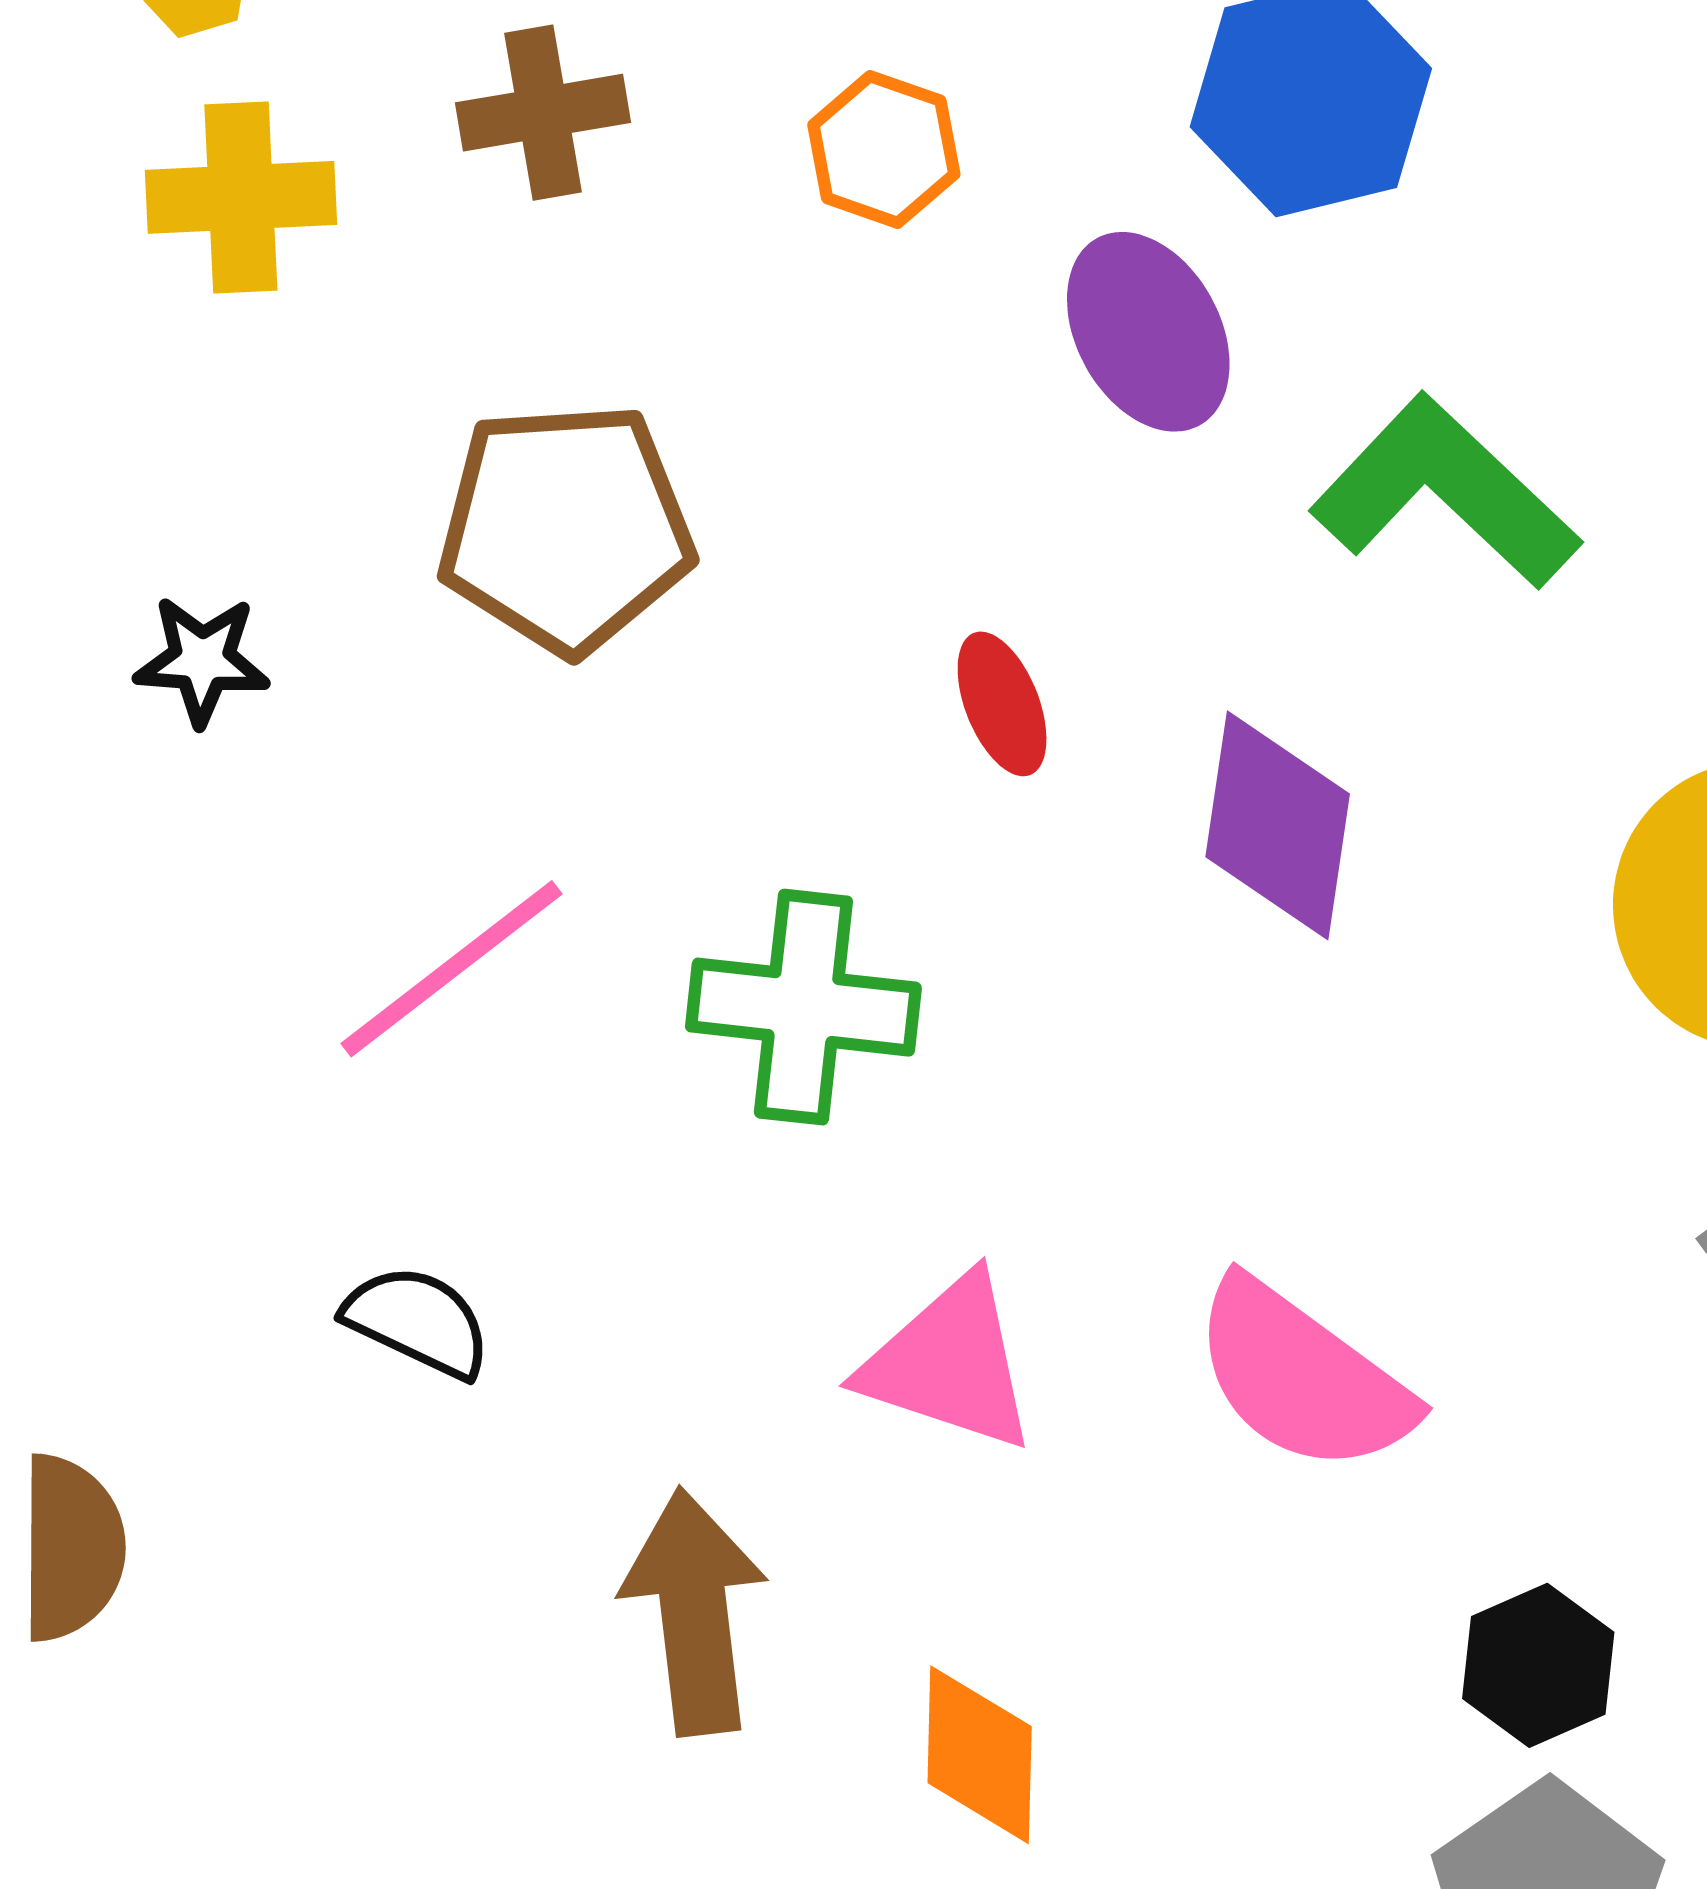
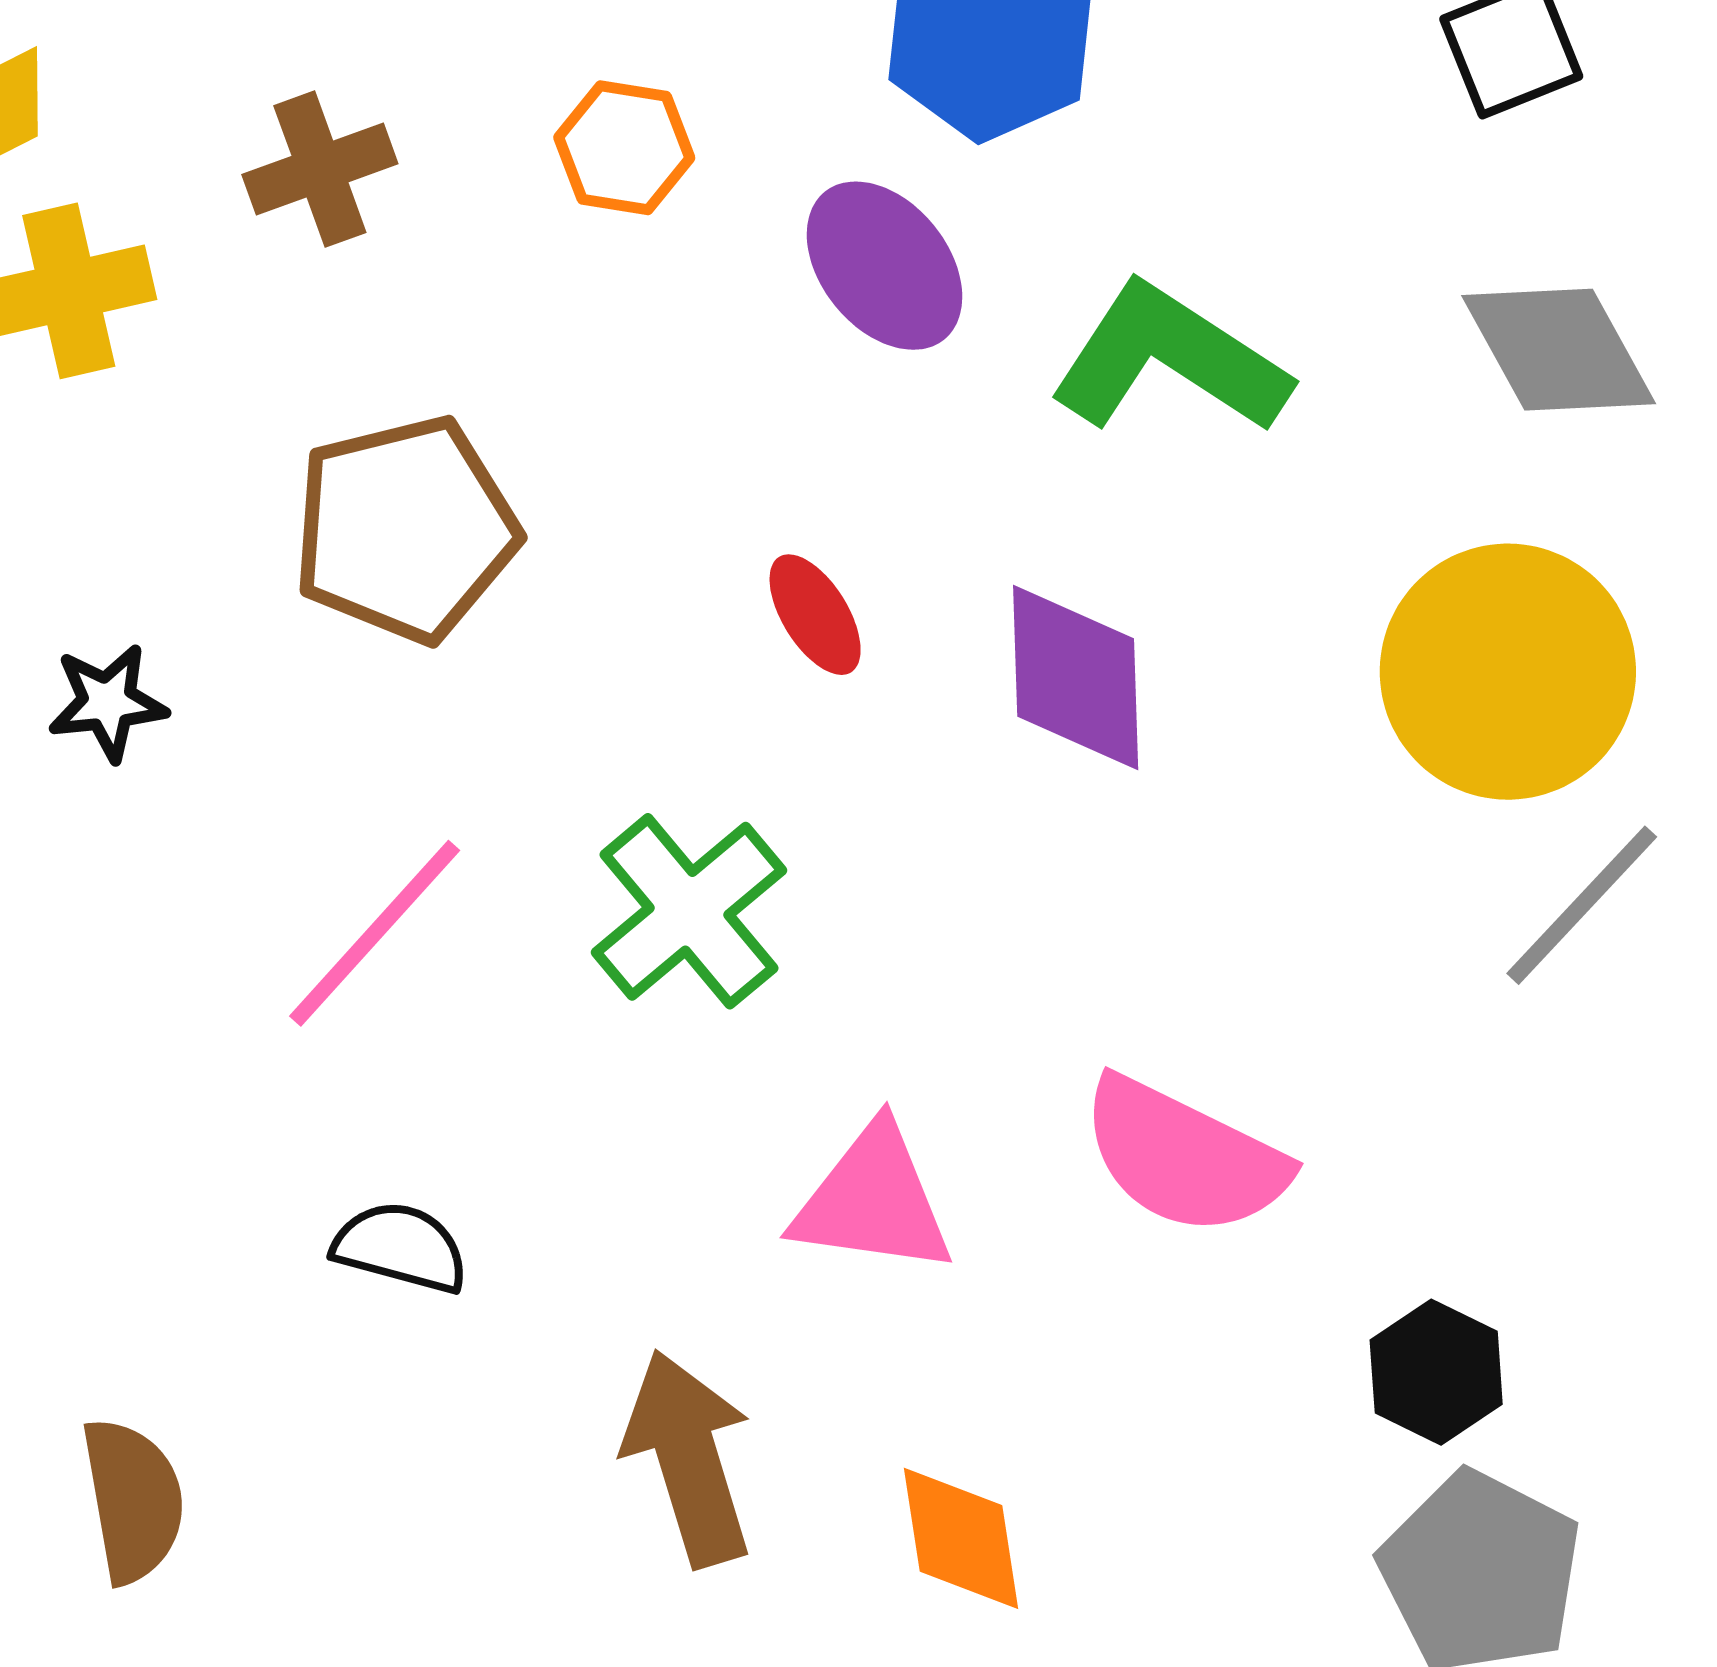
green cross: (803, 1007) -> (689, 911), turned -36

